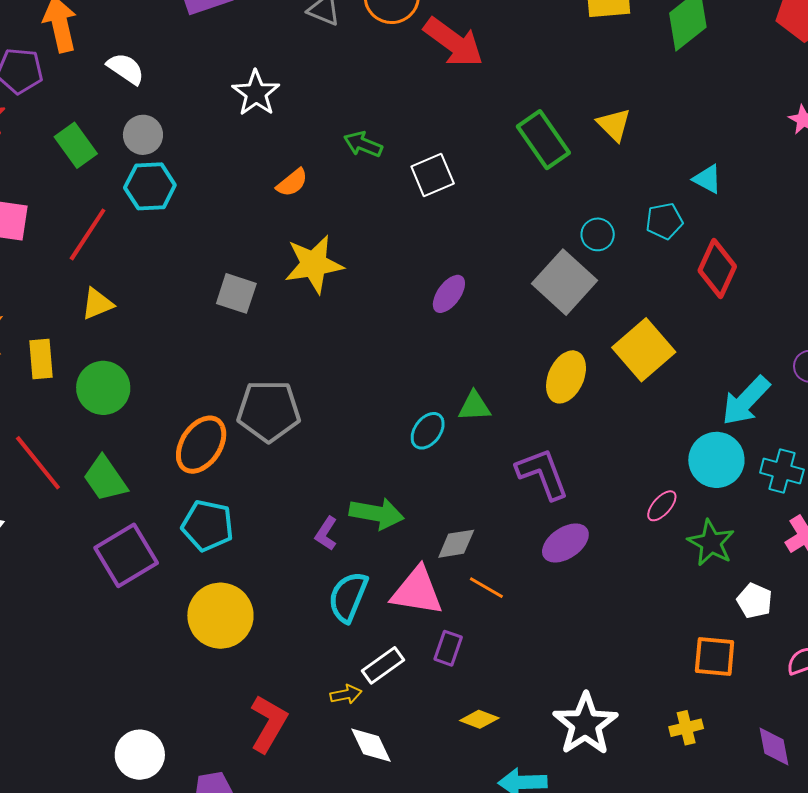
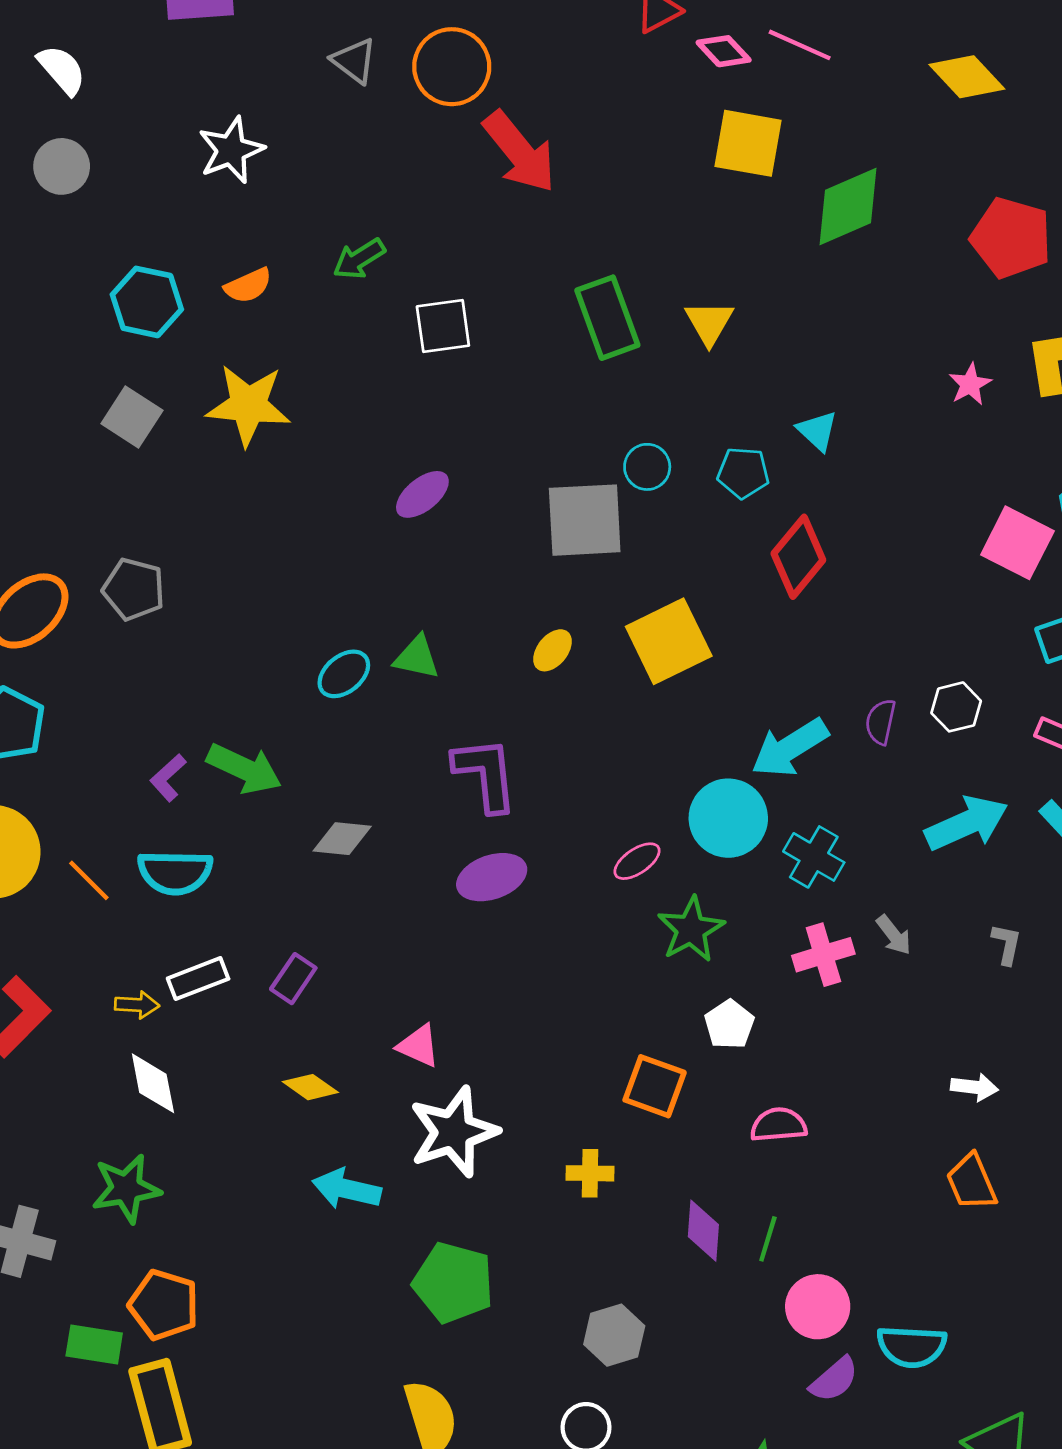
green arrow: (363, 144) -> (359, 259), turned -69
cyan hexagon: (150, 186) -> (147, 302), moved
gray square: (564, 282) -> (585, 520), turned 30
yellow ellipse: (566, 377) -> (553, 650), size x0.6
gray pentagon: (269, 411) -> (134, 589), size x0.7
orange line: (486, 588) -> (89, 880), moved
pink triangle: (417, 591) -> (419, 1046), moved, size x0.6
cyan semicircle: (348, 597) -> (175, 872), turned -126

